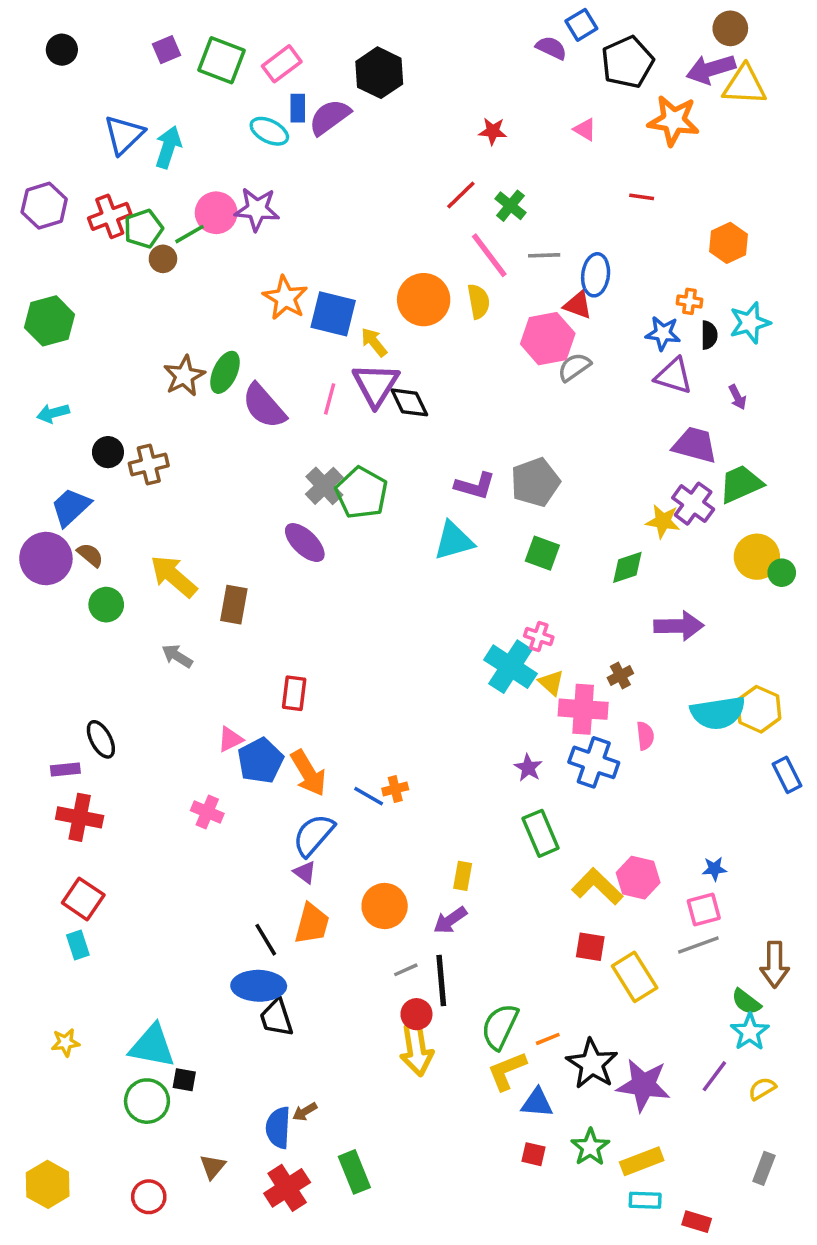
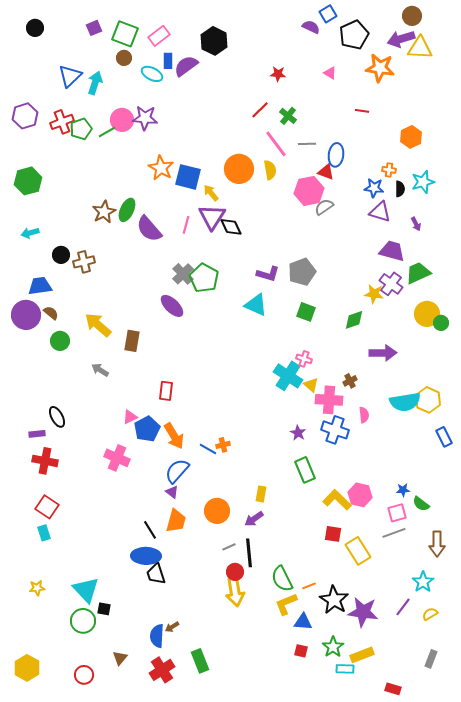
brown circle: (163, 259) -> (124, 58), moved
blue trapezoid: (71, 507) -> (40, 286), turned 35
cyan triangle: (454, 541) -> (256, 305), turned 40
pink cross: (207, 812) -> (117, 458), size x1.4
green semicircle: (746, 1002) -> (421, 504), moved
green semicircle: (500, 1027) -> (282, 579), turned -52
cyan triangle: (152, 1046) -> (86, 590), turned 36
cyan rectangle: (645, 1200) -> (345, 669), moved

